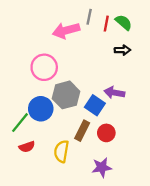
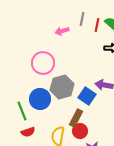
pink arrow: (66, 30) -> (62, 31), size x0.6
green line: (20, 123) -> (22, 111), turned -60
red circle: (106, 133) -> (80, 131), moved

